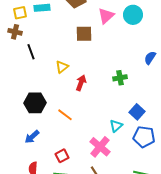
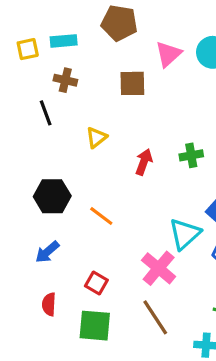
brown cross: (15, 32) -> (65, 80), moved
red arrow: (81, 83) -> (144, 162), moved
cyan triangle: (116, 126) -> (185, 234), size x1.5
red square: (62, 156) -> (96, 283), turned -32

